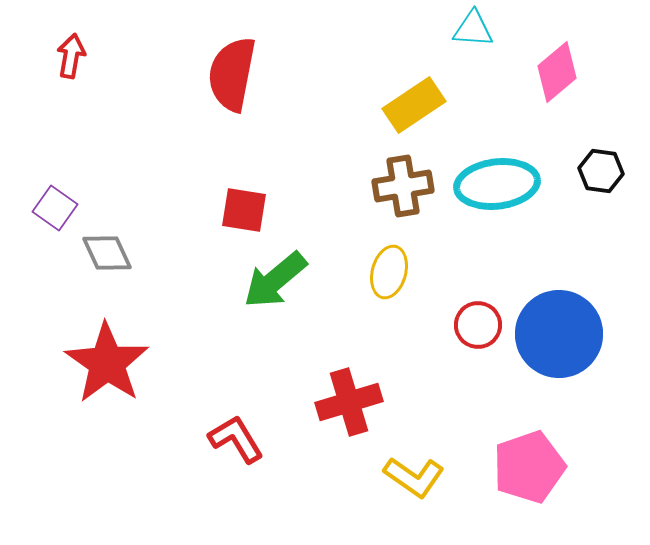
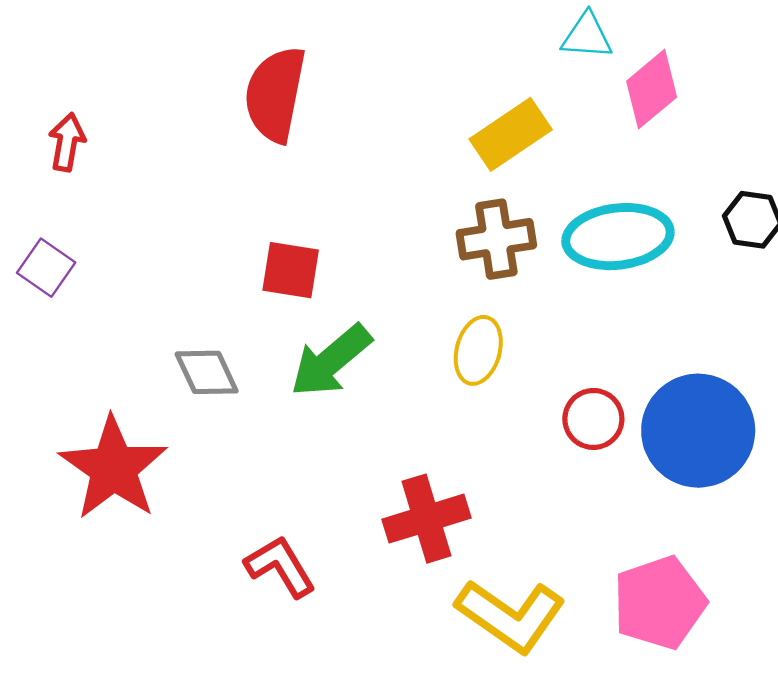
red arrow: (71, 56) -> (67, 142), moved
pink diamond: (557, 72) -> (652, 89), moved
gray diamond: (107, 253) -> (207, 372), moved
yellow L-shape: (414, 477) -> (511, 616), size x1.4

